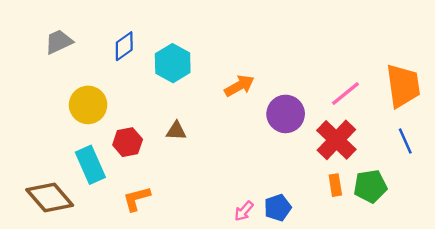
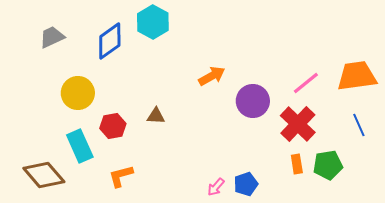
blue diamond: (124, 46) -> (110, 41), size x1.4
cyan hexagon: (173, 63) -> (153, 22), moved
orange trapezoid: (403, 86) -> (357, 76), turned -90

